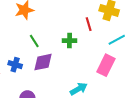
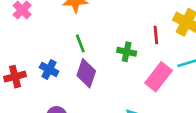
purple diamond: (43, 62) -> (86, 73), turned -70
pink rectangle: (106, 65) -> (159, 77), moved

